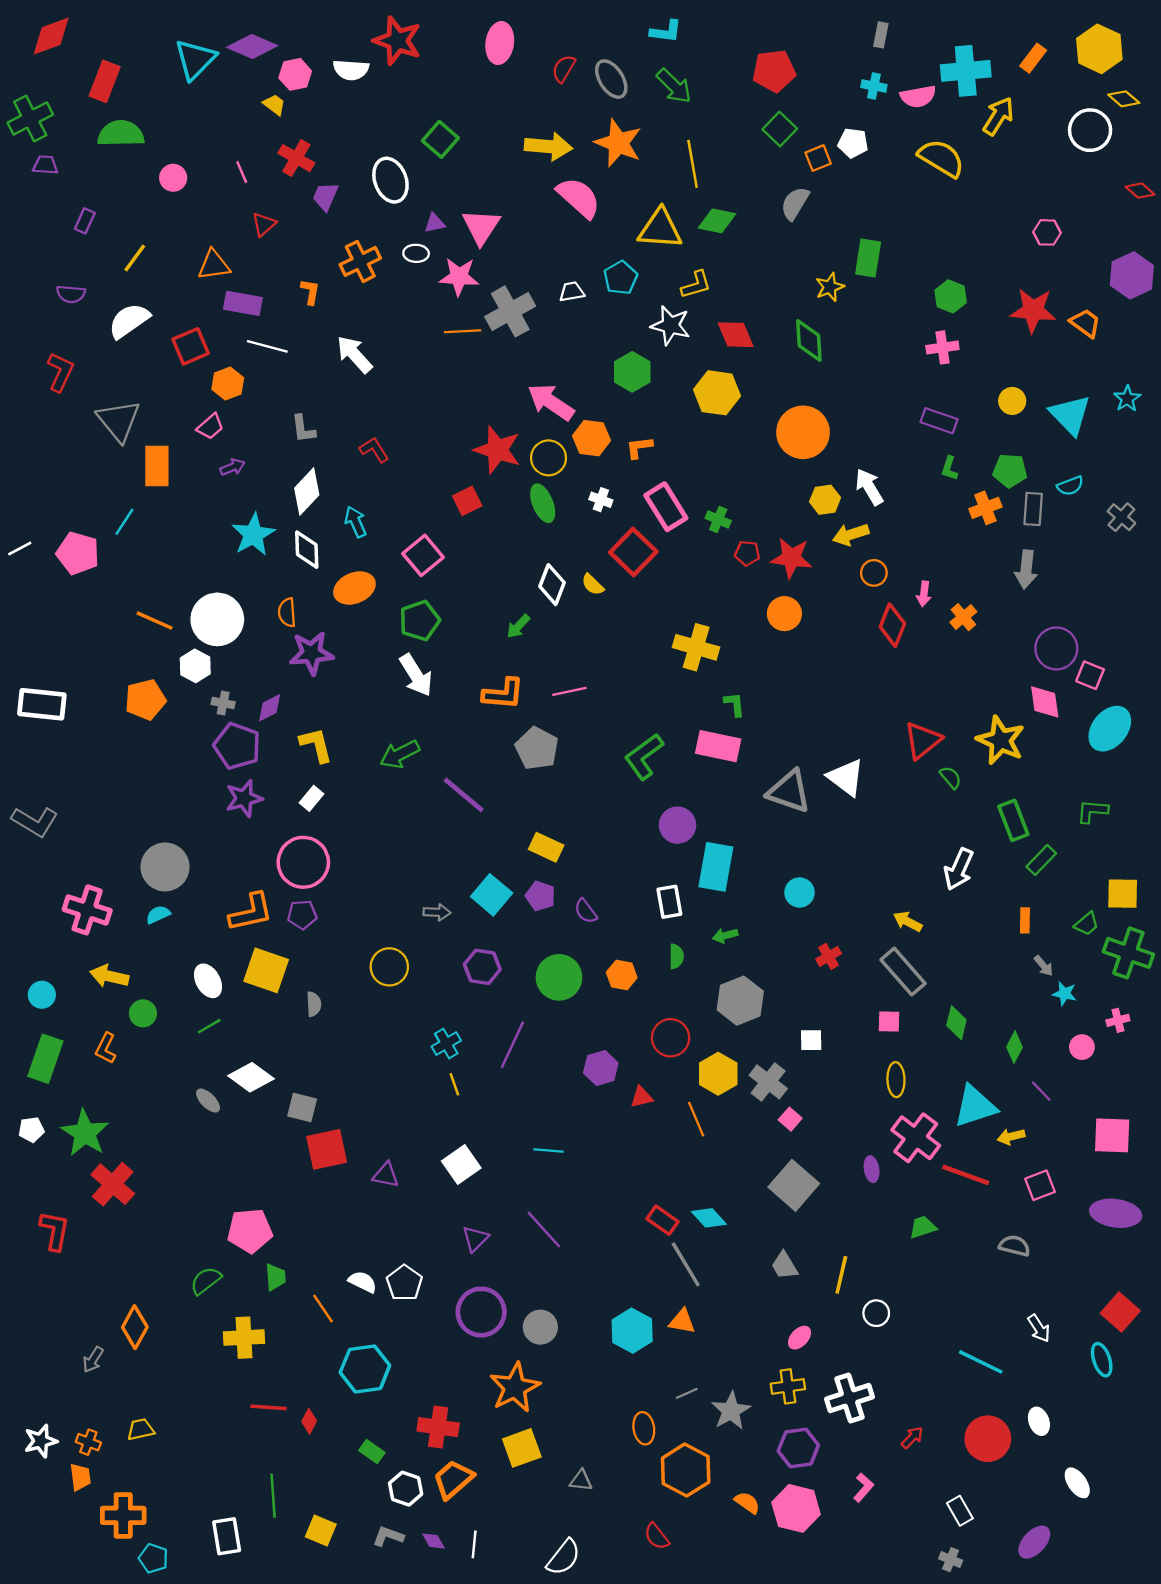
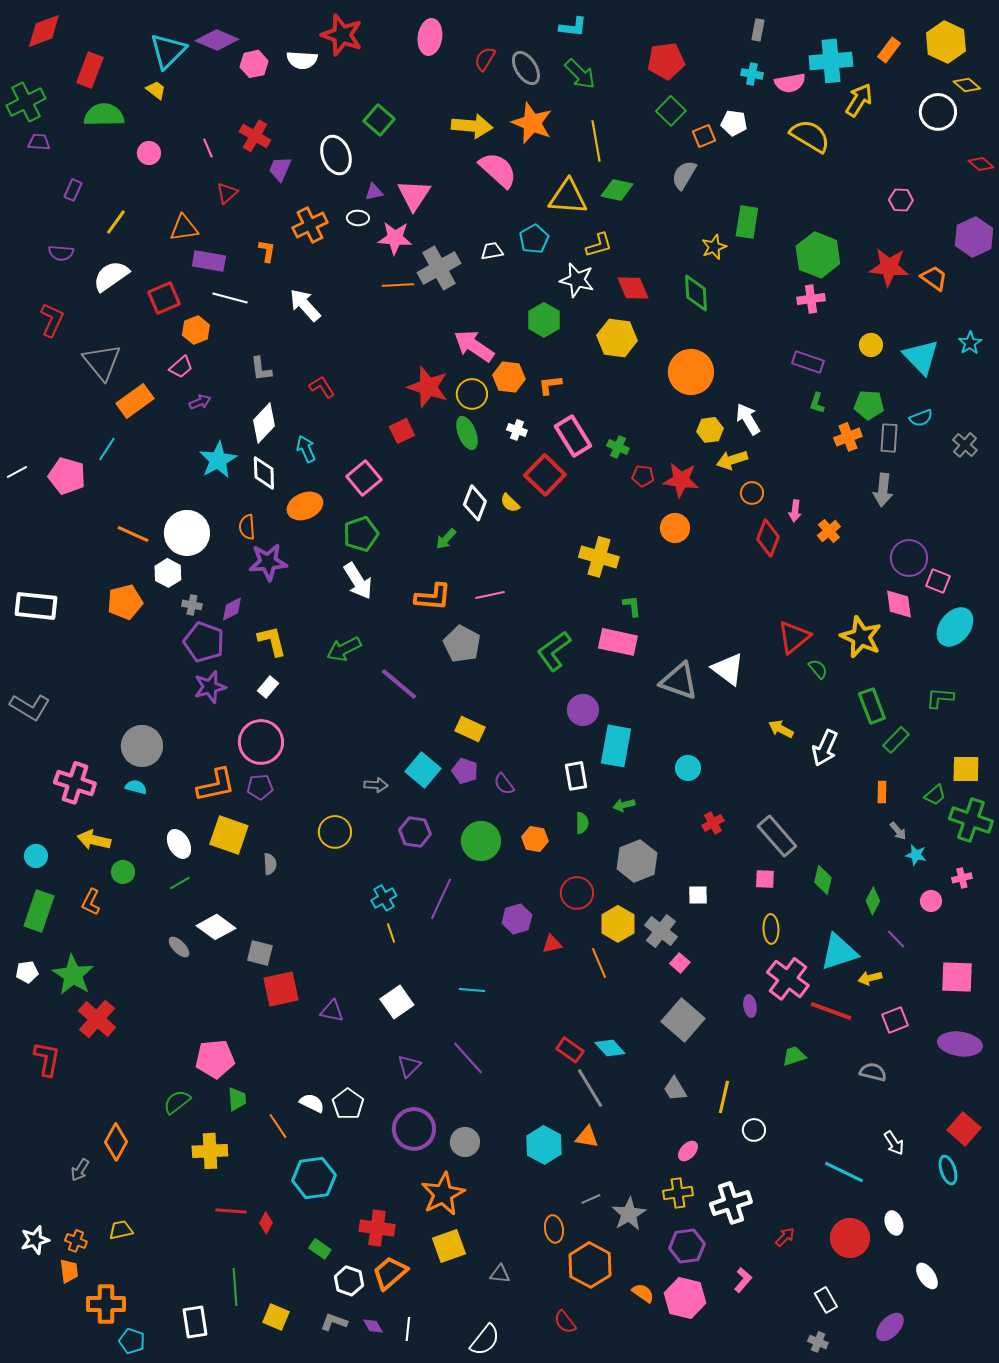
yellow trapezoid: (274, 105) -> (156, 90), moved
green hexagon: (951, 296) -> (818, 255), size x1.6
orange rectangle: (157, 466) -> (135, 401), turned 54
cyan semicircle: (158, 915) -> (136, 787), turned 40
yellow arrow: (908, 922) -> (781, 729), moved

